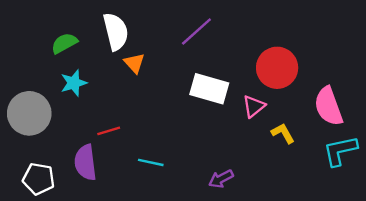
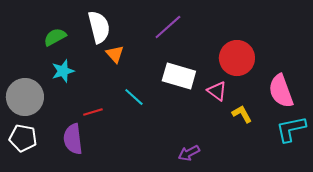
pink triangle: (254, 106) -> (217, 91), turned -45
cyan line: (151, 162) -> (134, 97), moved, turned 30
white pentagon: (39, 179) -> (23, 138), moved

